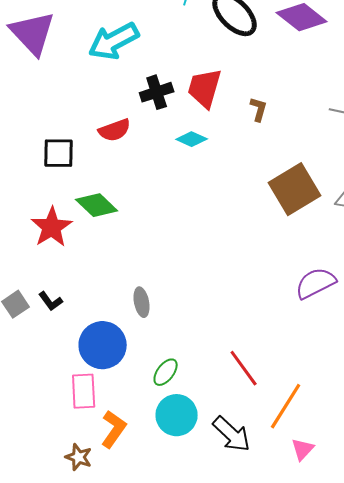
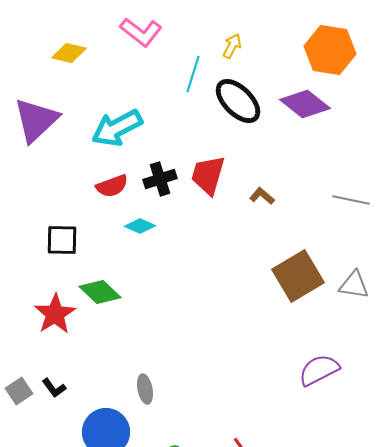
purple triangle: (33, 33) -> (36, 120), turned 30
brown L-shape: (259, 109) -> (262, 196), turned -65
red semicircle: (115, 130) -> (112, 186), moved
cyan diamond: (192, 139) -> (140, 226), moved

